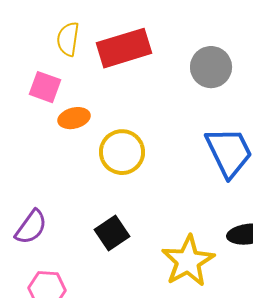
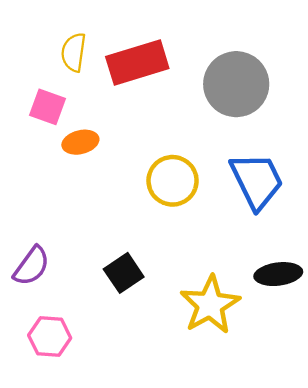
gray circle: (211, 67) -> (236, 84), size x1.4
yellow circle: (122, 152) -> (173, 181), moved

